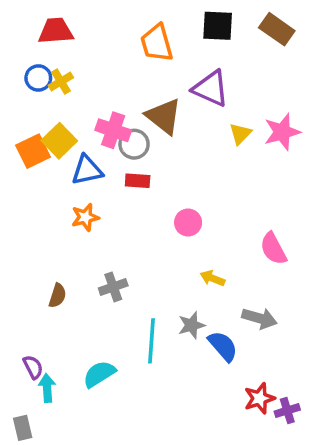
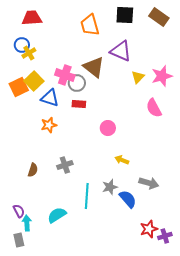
yellow cross: (61, 81) -> (29, 53), moved
blue triangle: (87, 170) -> (50, 98), turned 30
pink semicircle: (273, 249) -> (154, 108), moved
gray rectangle: (23, 428) -> (19, 240), moved

